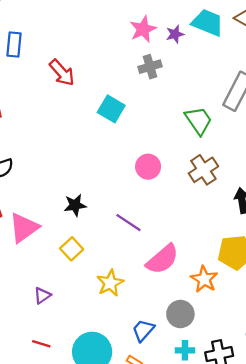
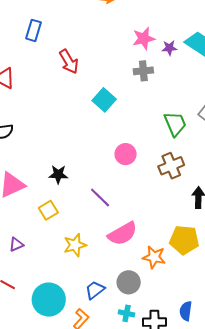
orange star: (204, 279) -> (154, 257), turned -30

